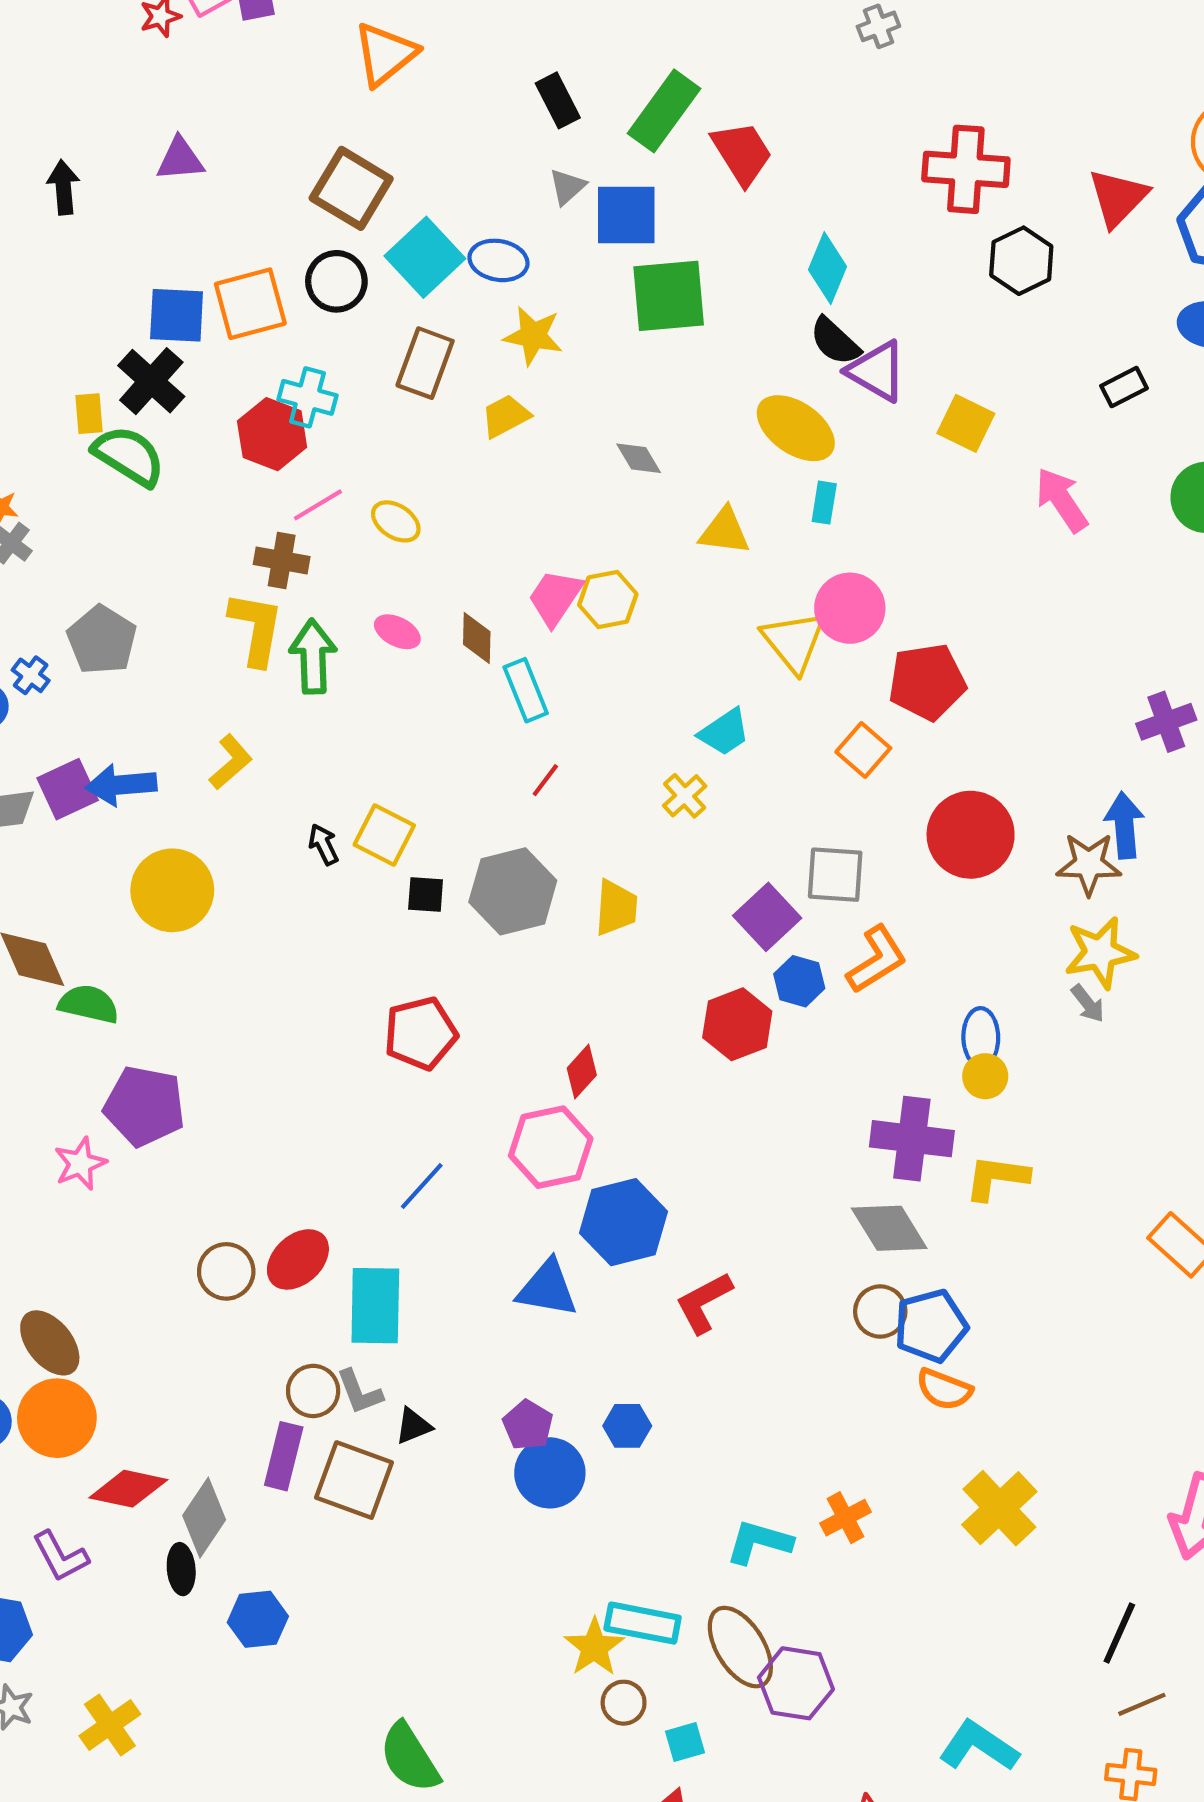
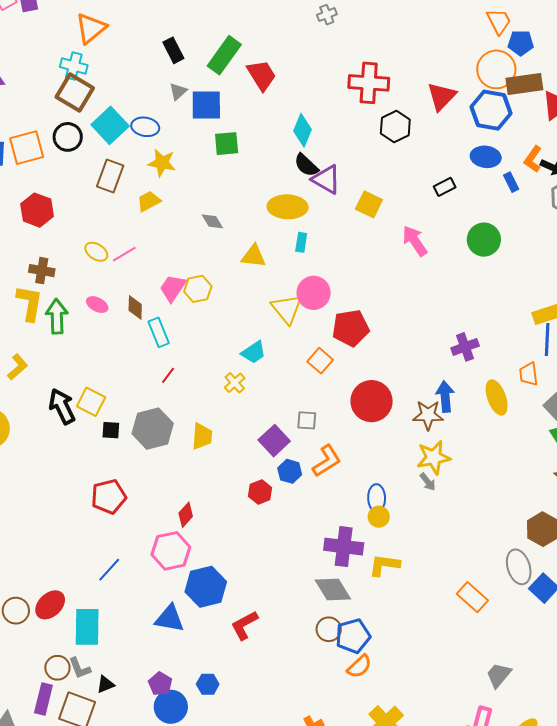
green square: (669, 296) -> (227, 144), size x0.7
cyan cross: (307, 397) -> (74, 66), moved
yellow ellipse: (796, 428) -> (288, 207), turned -33
pink line: (318, 505) -> (124, 254), moved
black arrow: (323, 844) -> (62, 406), size x1.8
gray square: (835, 875) -> (307, 420), size x0.7
red hexagon: (737, 1024) -> (260, 492), size x0.7
orange semicircle: (944, 1389) -> (359, 666), turned -64

